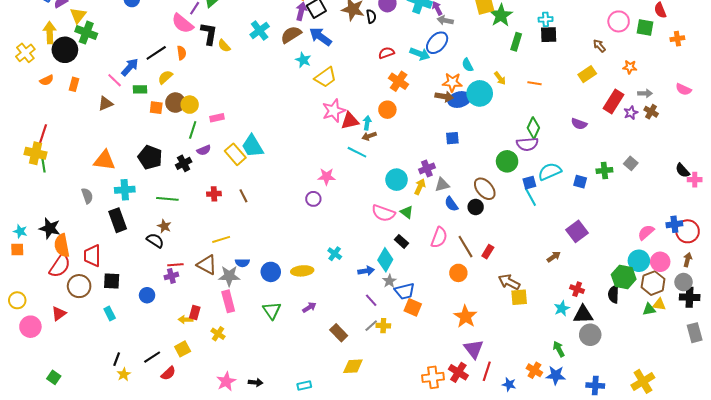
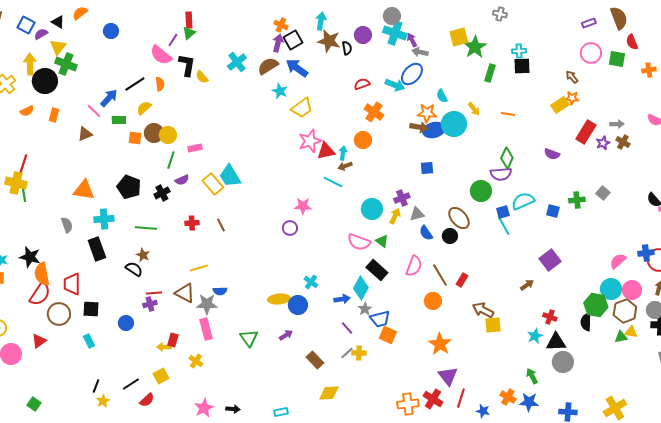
orange star: (630, 67) -> (572, 98), moved
black rectangle: (402, 241) -> (377, 270), size x1.5
blue circle: (271, 272) -> (298, 305), moved

